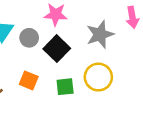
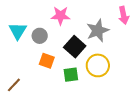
black square: (57, 49) -> (75, 47), moved
orange square: (29, 80) -> (47, 61), moved

